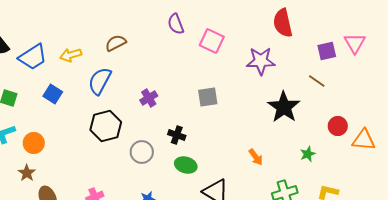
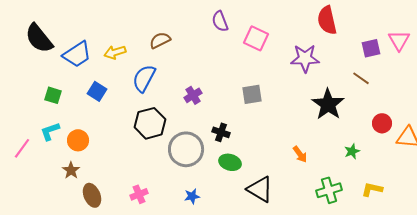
gray circle: (142, 152) -> (186, 149), size x1.5

